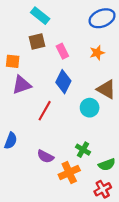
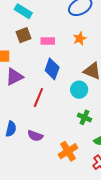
pink rectangle: (62, 51) -> (48, 41), turned -56
green cross: (83, 150) -> (84, 117), moved
purple semicircle: (45, 156) -> (35, 136), moved

